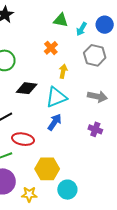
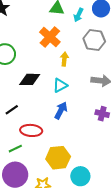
orange cross: (51, 48) -> (50, 37), size x1.5
cyan triangle: (56, 97) -> (60, 85), size x0.7

